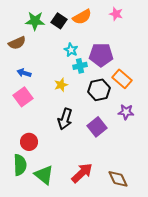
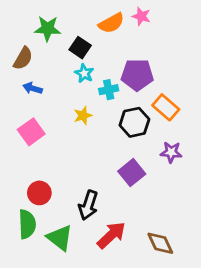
pink star: (116, 14) -> (141, 16), moved
black square: (59, 21) -> (80, 48), moved
brown semicircle: (17, 43) -> (23, 58), turned -36
cyan star: (71, 50) -> (84, 73), moved
blue arrow: (24, 73) -> (33, 88), moved
black arrow: (65, 119) -> (88, 205), moved

